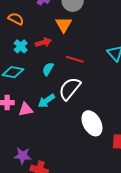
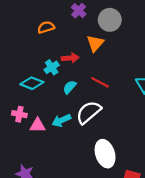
orange semicircle: (16, 19) -> (46, 27), turned -56
cyan cross: (21, 46) -> (52, 67), moved

